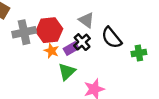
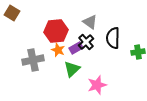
gray cross: (24, 32) -> (33, 60), moved
black semicircle: (112, 38) -> (113, 38), turned 40

